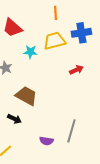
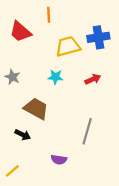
orange line: (55, 13) -> (49, 15), moved
cyan star: (30, 52) -> (55, 77), moved
gray line: (71, 131) -> (87, 131), moved

